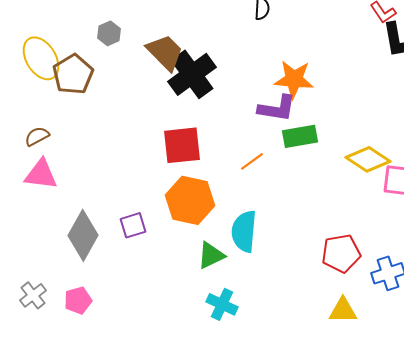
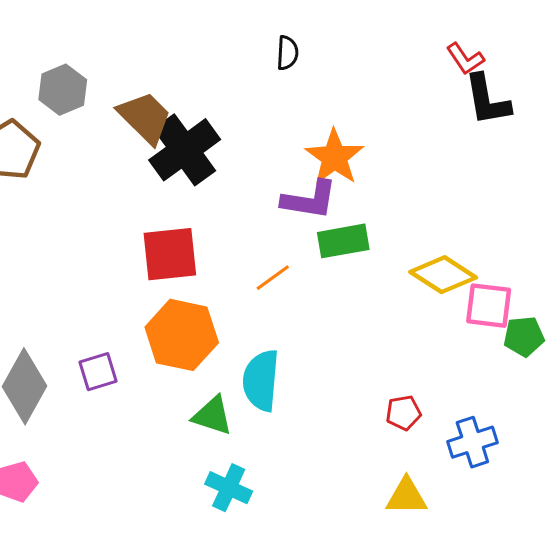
gray hexagon: (109, 33) -> (63, 90), size x1.4
orange star: (294, 79) -> (334, 157), turned 30
red pentagon: (341, 253) -> (403, 413), size x0.6
green triangle: (211, 255) -> (213, 416), turned 44

